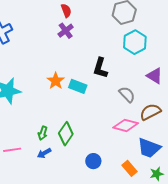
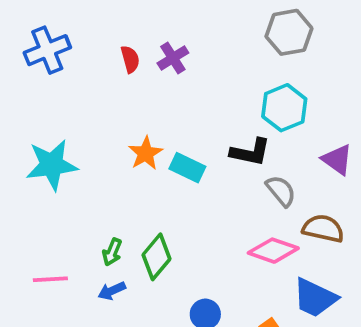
red semicircle: (66, 11) -> (130, 59), moved
cyan hexagon: (135, 42) -> (284, 108), moved
black L-shape: (100, 68) -> (250, 152), moved, turned -100
brown semicircle: (150, 112) -> (323, 228), turned 35

